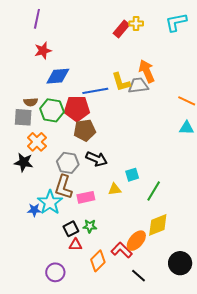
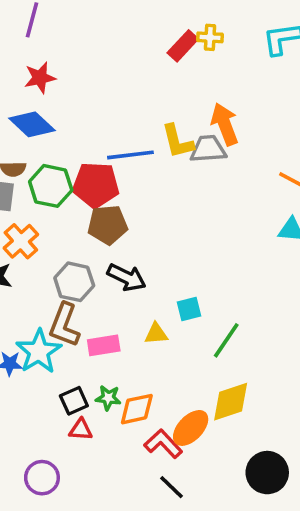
blue diamond: (58, 76) -> (32, 124), moved, turned 45
orange diamond: (98, 261) -> (137, 409), moved, turned 30
black line: (138, 276) -> (172, 487), moved

